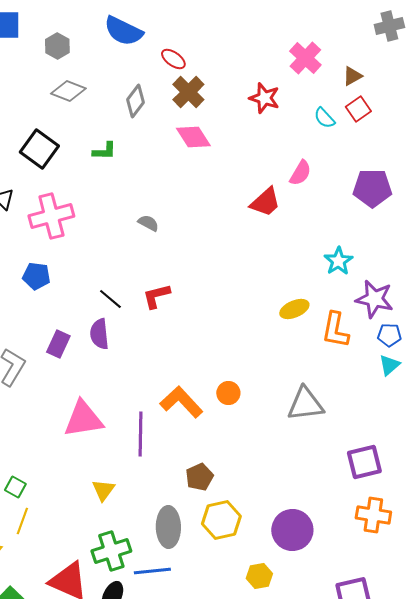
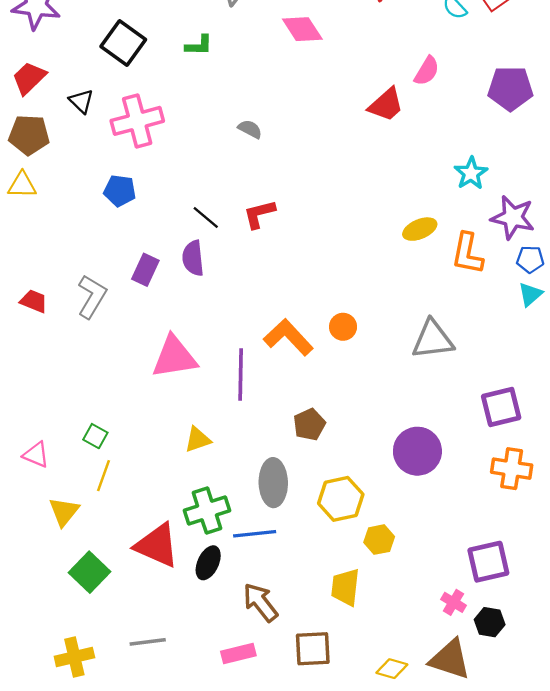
yellow triangle: (103, 490) -> (198, 440), turned 35
yellow hexagon: (221, 520) -> (341, 499), moved
purple circle: (292, 530) -> (417, 451), moved

